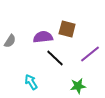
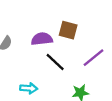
cyan arrow: (31, 82) -> (29, 88), turned 126

